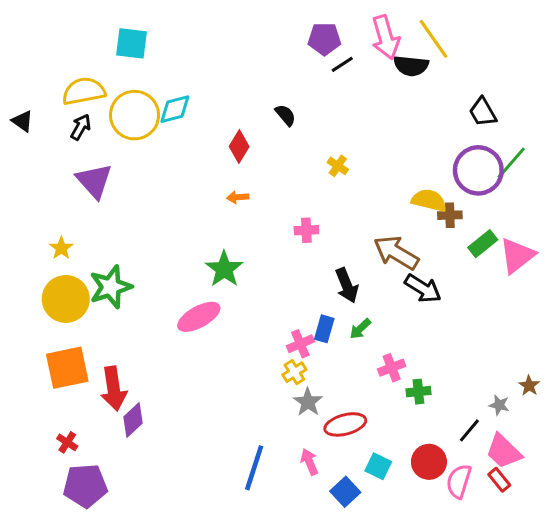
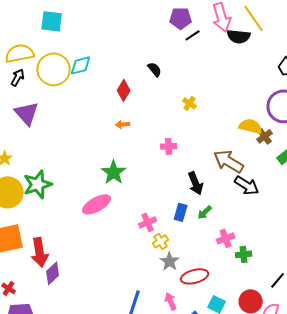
brown cross: (450, 215) -> (265, 136), turned -35
pink cross: (300, 344) -> (148, 222), moved

